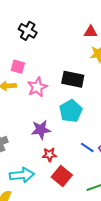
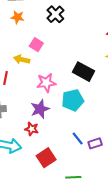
pink star: (37, 87) -> (46, 83), moved
purple star: (41, 130) -> (40, 109), turned -30
red star: (49, 155) -> (32, 129), moved

